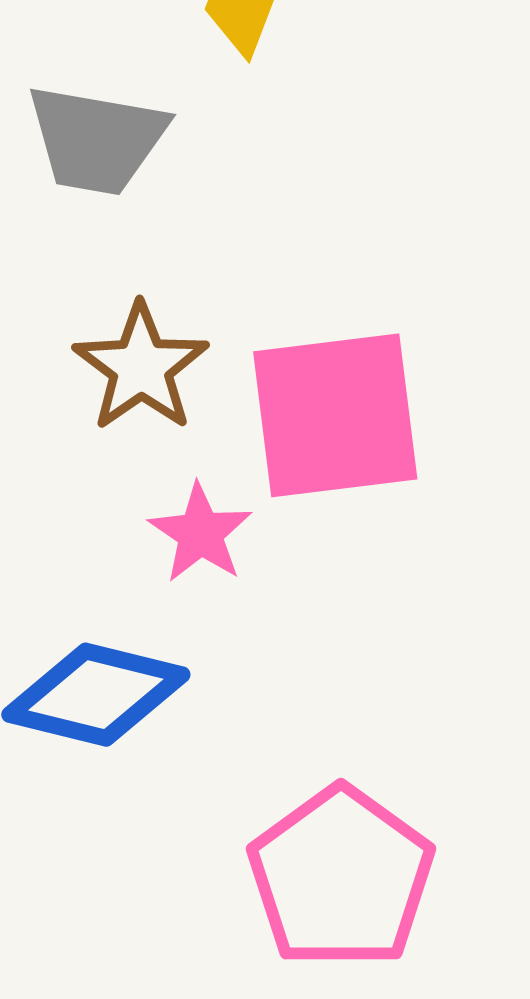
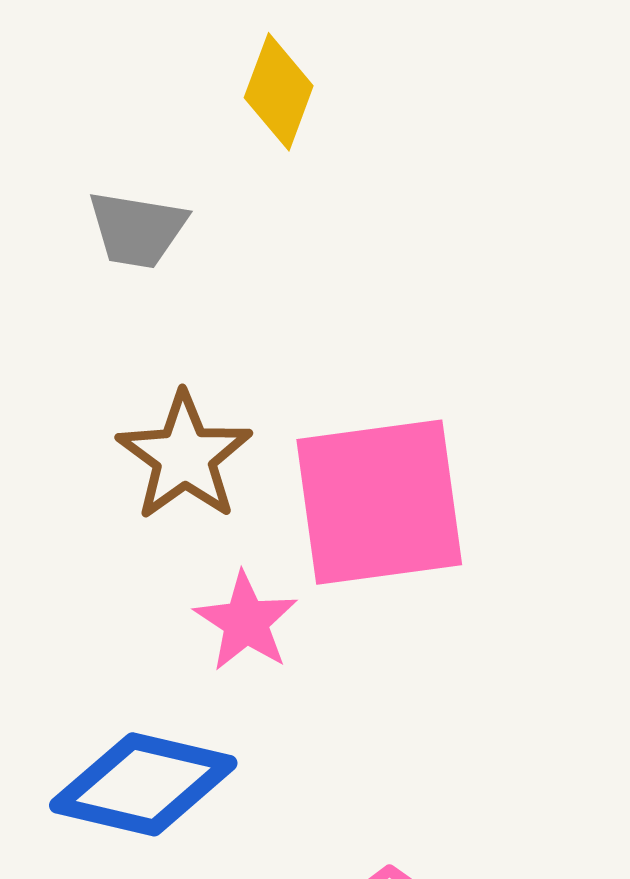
gray trapezoid: (97, 140) -> (137, 229), size x0.7

